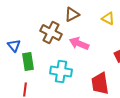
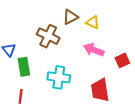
yellow triangle: (108, 19) -> (93, 22), moved
pink arrow: (79, 44) -> (94, 50), moved

